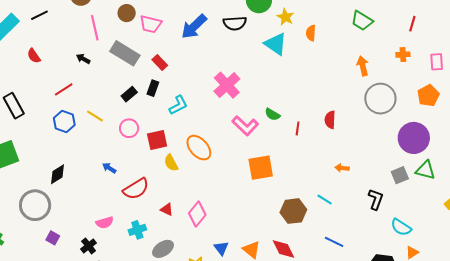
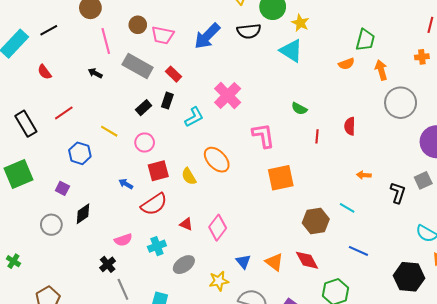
green trapezoid: (362, 21) -> (365, 40), moved, turned -105
orange semicircle: (311, 33) -> (346, 64), moved, turned -112
pink cross: (227, 85) -> (228, 95), moved
red line: (64, 89) -> (64, 113), moved
green semicircle: (272, 114) -> (299, 109), moved
blue hexagon: (64, 122) -> (80, 153), moved
pink L-shape: (245, 126) -> (263, 136), turned -140
red square: (157, 140) -> (158, 171), moved
black diamond: (58, 174) -> (83, 214), moved
black L-shape: (376, 199) -> (398, 193), moved
gray circle: (35, 205) -> (51, 225), size x0.7
purple square: (53, 238) -> (62, 188), moved

